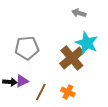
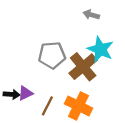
gray pentagon: (27, 48) -> (52, 55), moved
orange cross: (68, 92) -> (78, 106), size x1.6

